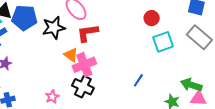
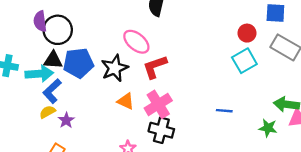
red circle: (152, 18) -> (247, 33), moved
orange triangle: (71, 55) -> (126, 101), moved
blue line: (138, 80) -> (224, 111), turned 72

